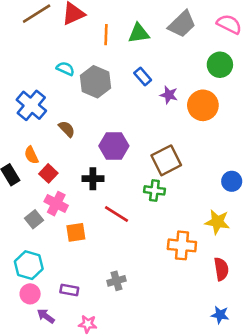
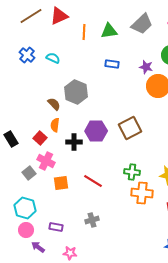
blue rectangle: (143, 77) -> (112, 64), turned -40
gray hexagon: (96, 82) -> (76, 92), moved
purple star: (169, 95) -> (146, 67), moved
blue cross: (31, 105) -> (27, 55), moved, size x0.7
purple hexagon: (114, 146) -> (96, 131), moved
orange semicircle: (31, 155) -> (55, 125), moved, turned 32
green cross: (154, 190) -> (132, 172), moved
red line: (116, 214) -> (93, 181), moved

